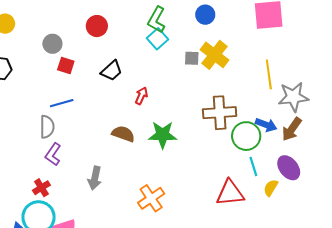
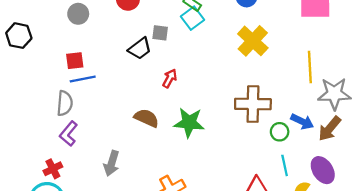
gray square: (192, 58) -> (160, 33), moved
red square: (66, 65) -> (75, 61), moved, turned -30
green circle: (246, 136) -> (280, 132), size x0.6

